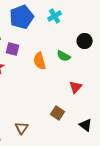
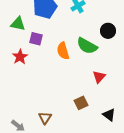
green semicircle: (64, 56) -> (87, 46), size x1.5
brown square: (58, 113) -> (81, 103), turned 32

